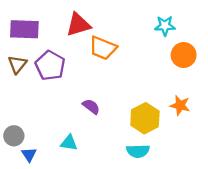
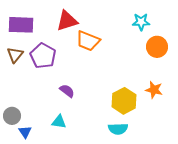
purple semicircle: (91, 107) -> (67, 91), moved

